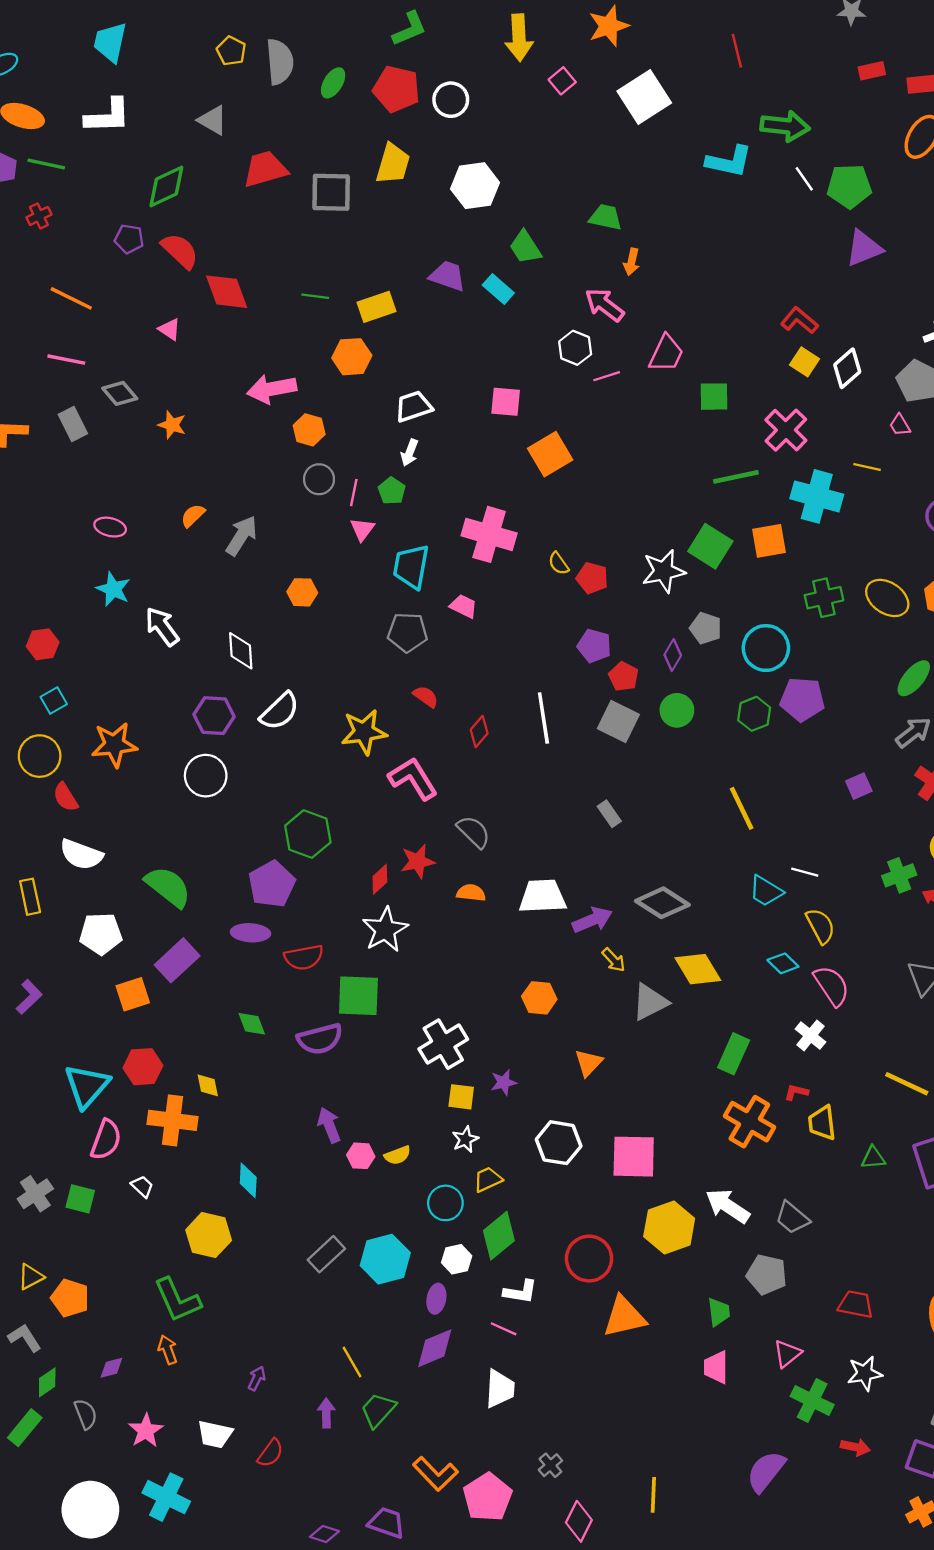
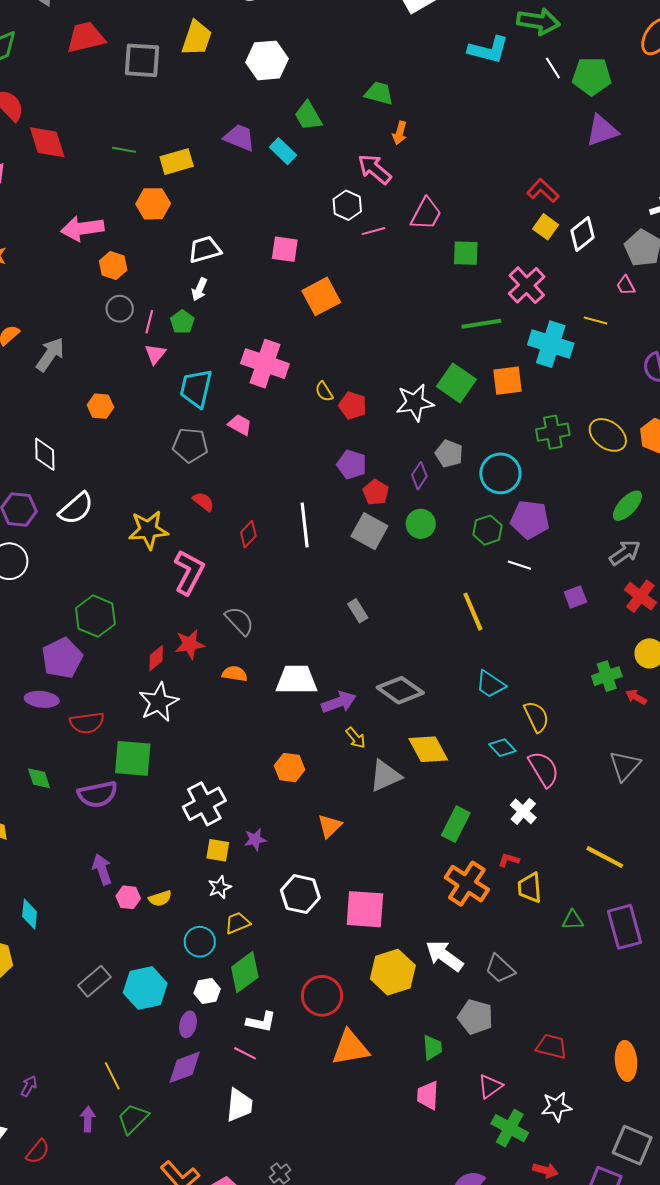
pink L-shape: (413, 778) -> (189, 572), turned 57
white line: (805, 872) -> (519, 565), moved

